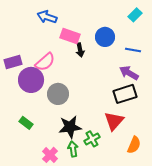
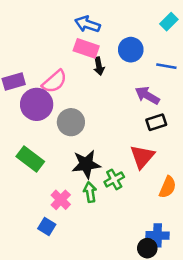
blue arrow: (47, 17) -> (87, 24), moved
purple arrow: (129, 73) -> (147, 95), moved
black rectangle: (125, 94) -> (156, 122), size x0.7
green rectangle: (26, 123) -> (30, 159), size x1.5

